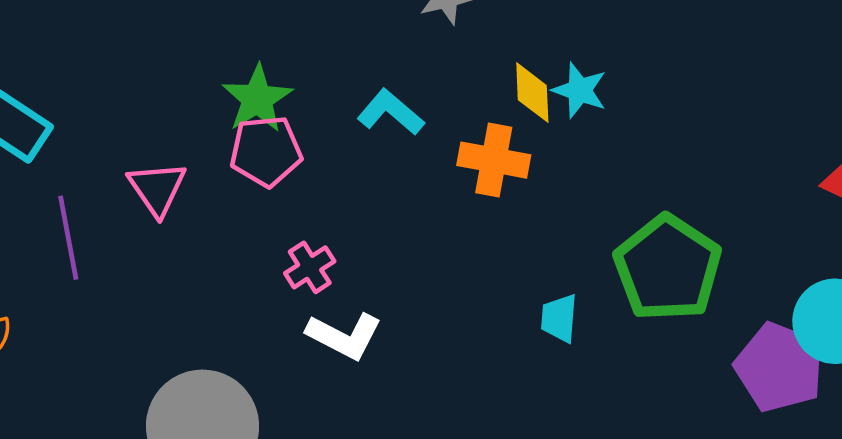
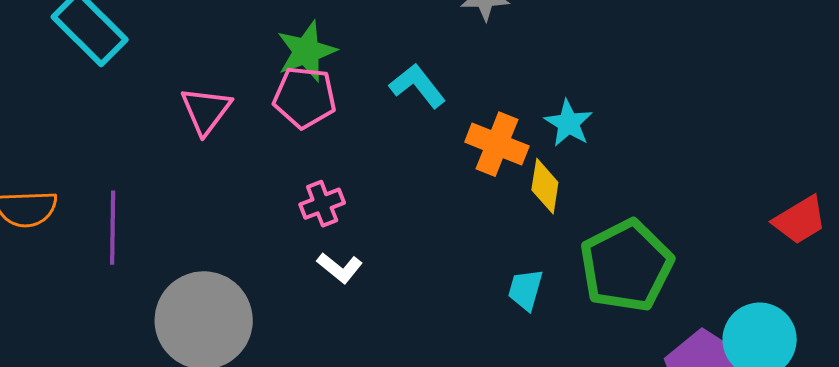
cyan star: (580, 90) -> (568, 123), moved
yellow diamond: (532, 93) -> (545, 186), moved
purple line: (68, 238) -> (113, 228), moved
white L-shape: (344, 336) -> (340, 268), size x0.7

